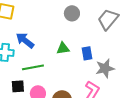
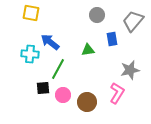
blue rectangle: (87, 53) -> (112, 39), moved
green line: (33, 67) -> (58, 69), turned -50

